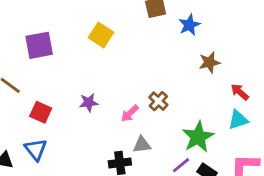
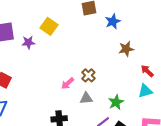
purple star: (89, 103) -> (28, 42), moved
green star: (198, 137) -> (116, 102), size x0.7
gray triangle: (142, 145) -> (86, 98), moved

